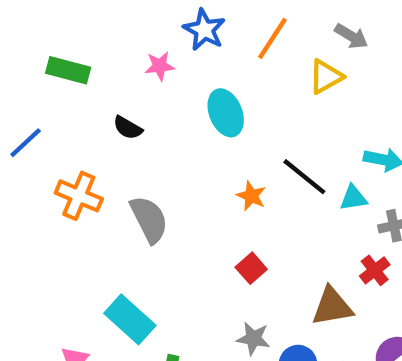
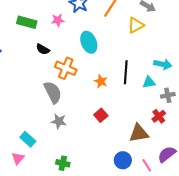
green rectangle: (68, 70) -> (27, 22), moved
black line: (304, 177) -> (126, 72), turned 55
orange cross: (79, 196) -> (66, 68), moved
cyan rectangle: (130, 319) -> (28, 139), moved, size x0.7
gray star: (253, 338) -> (59, 121), moved

